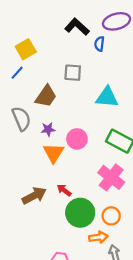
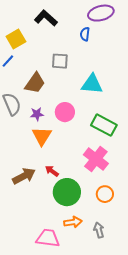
black L-shape: (77, 27) -> (46, 18), moved
pink circle: (77, 139) -> (65, 112), moved
orange circle: (111, 216) -> (105, 194), moved
orange arrow: (98, 237) -> (73, 222), moved

